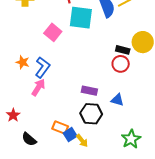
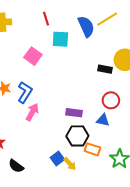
cyan square: (81, 18) -> (60, 39), size x0.7
red circle: (121, 64) -> (111, 100), moved
pink arrow: (38, 87) -> (32, 112), moved
orange rectangle: (60, 127) -> (92, 149), moved

